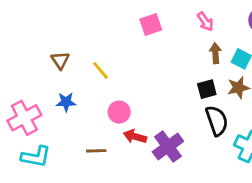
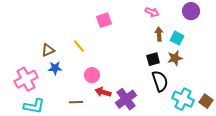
pink arrow: (205, 22) -> (152, 12), turned -32
pink square: (151, 24) -> (104, 20), moved
brown triangle: (60, 60) -> (48, 50), moved, turned 40

